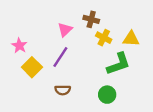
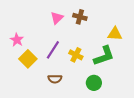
pink triangle: (65, 30) -> (57, 18), moved
yellow cross: (104, 38) -> (76, 55), moved

